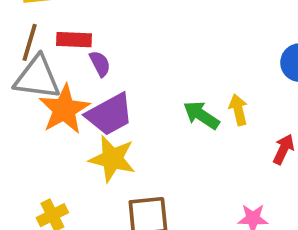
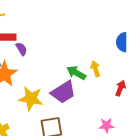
purple trapezoid: (110, 114) -> (63, 92), moved

